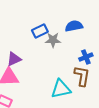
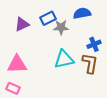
purple triangle: (14, 59) -> (22, 24), moved
cyan triangle: (61, 89) -> (64, 59), moved

